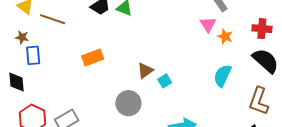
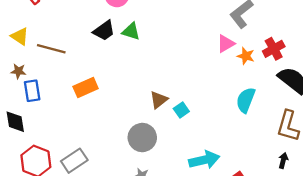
pink triangle: (208, 24) -> (226, 44), turned 36
red cross: (262, 29) -> (274, 49), moved, turned -30
orange rectangle: (93, 57) -> (86, 87), moved

